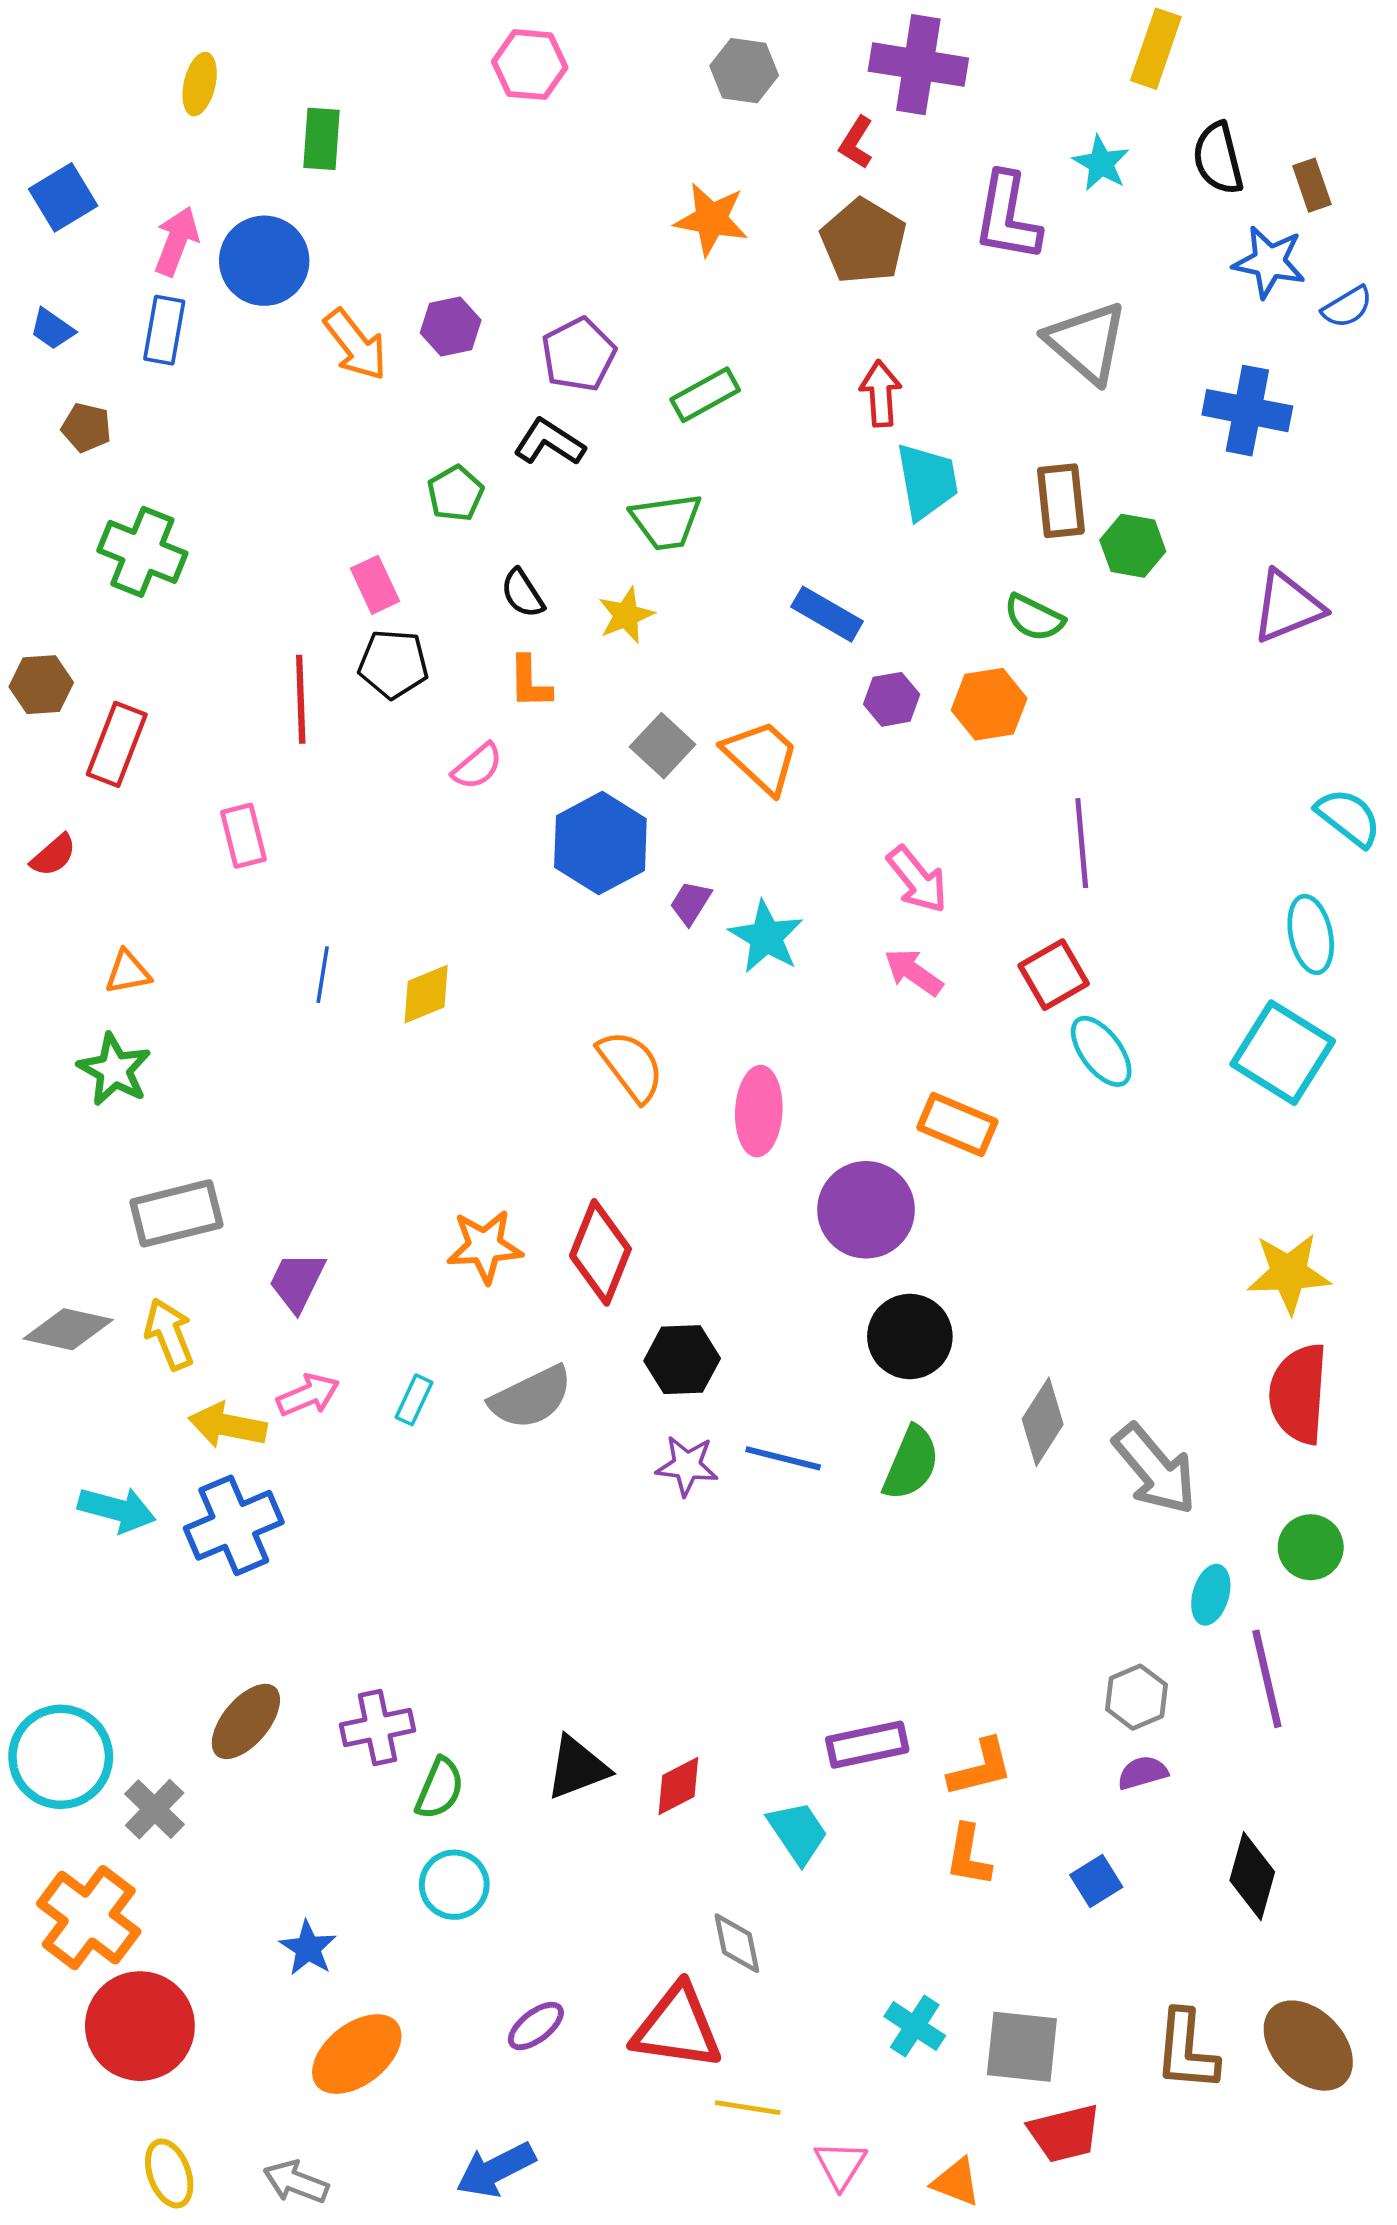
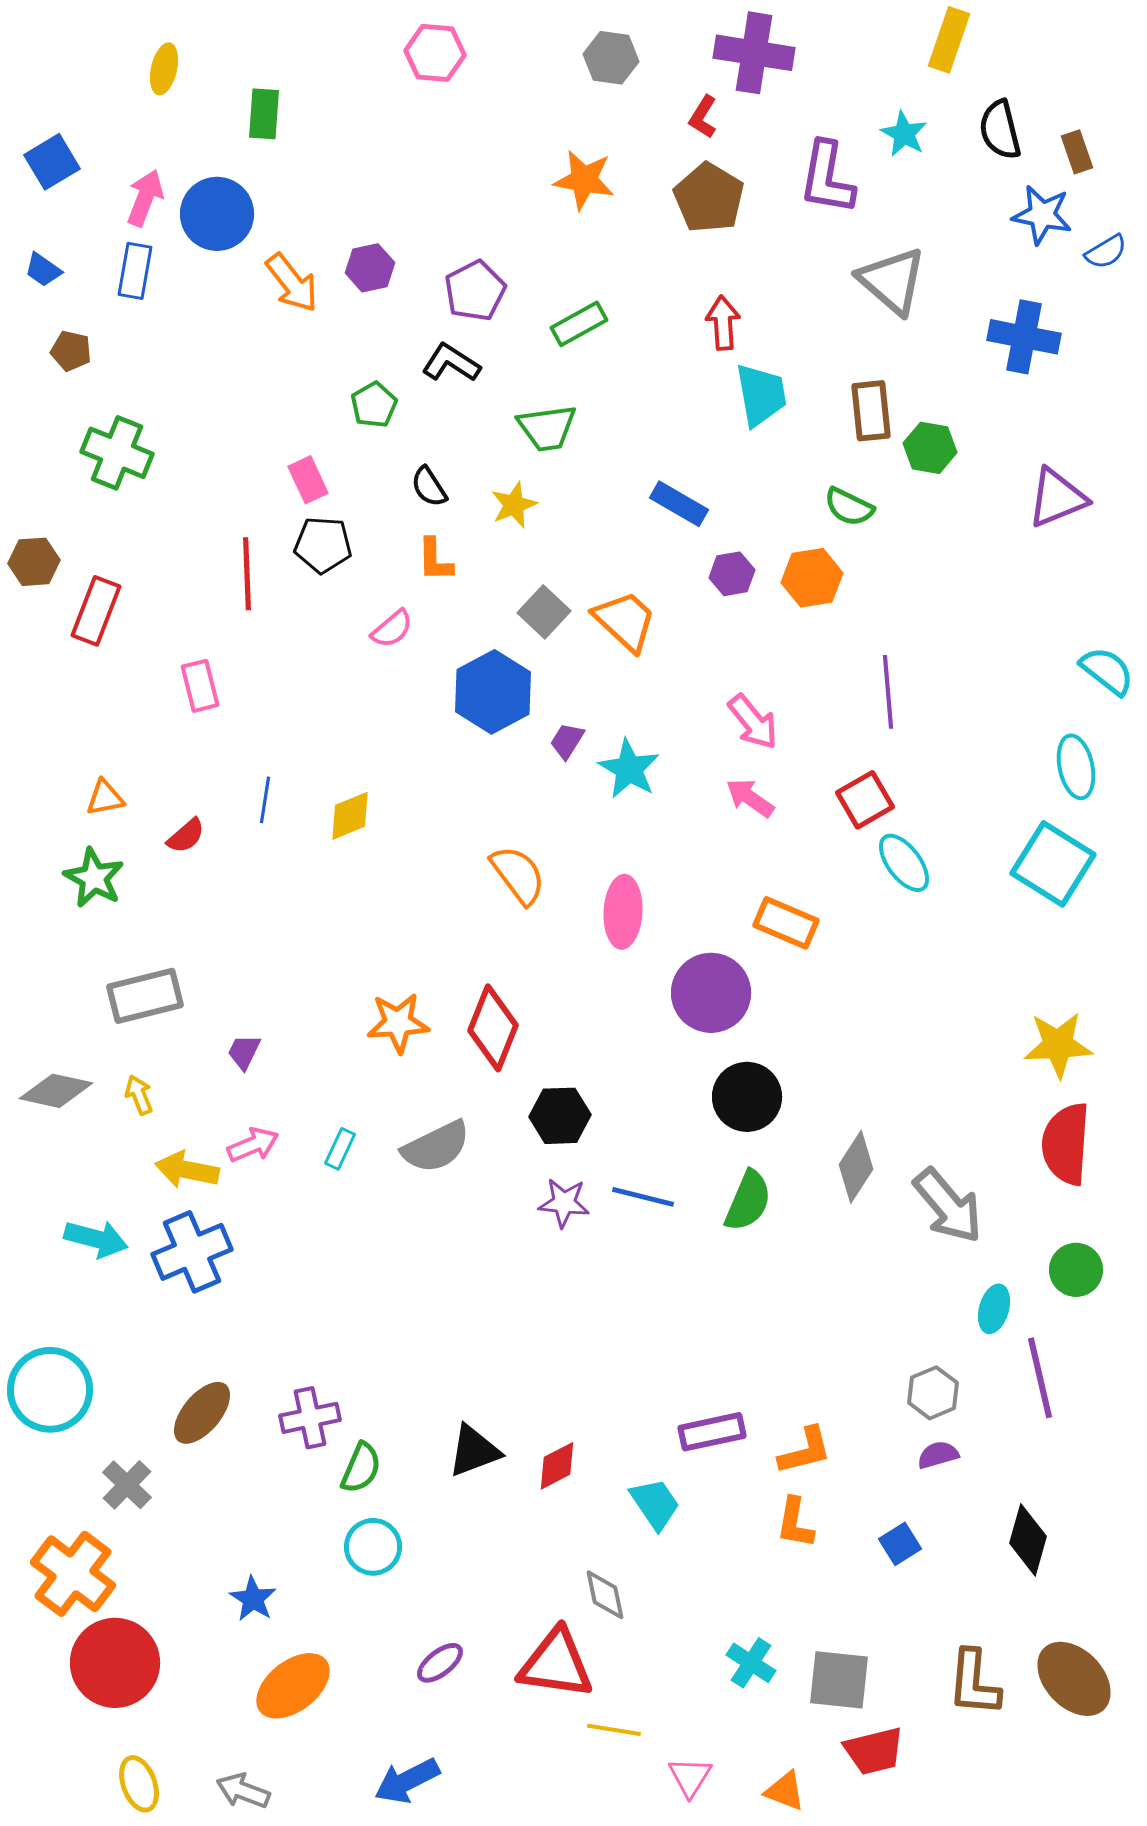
red semicircle: (53, 855) -> (186, 836), moved
purple trapezoid: (297, 1282) -> (244, 1052), size x0.7
yellow arrow: (169, 1334) -> (139, 1095), size x0.7
cyan circle: (61, 1757) -> (50, 1390), moved

